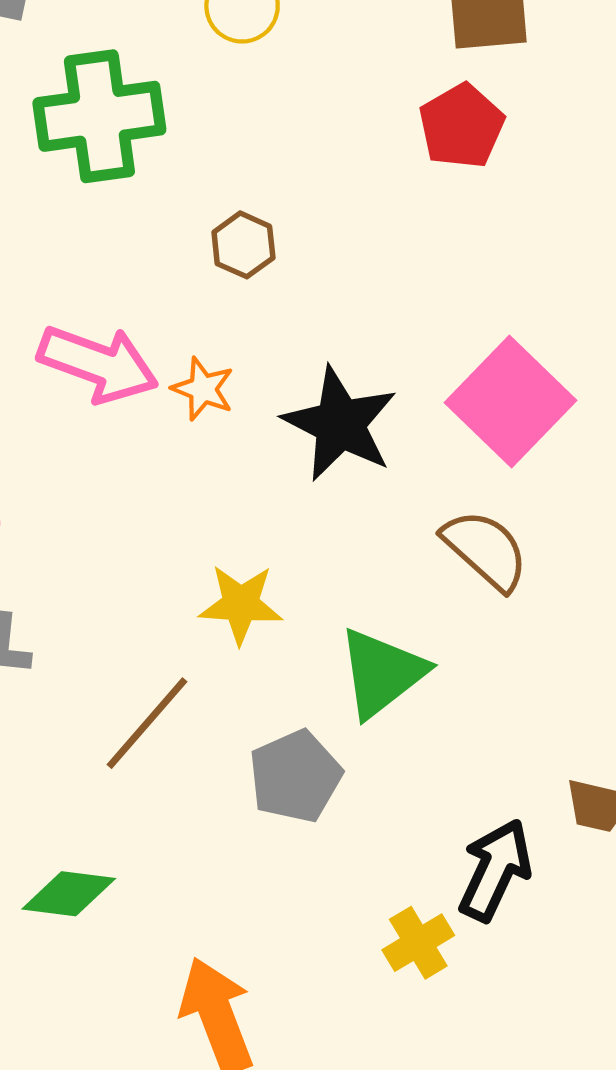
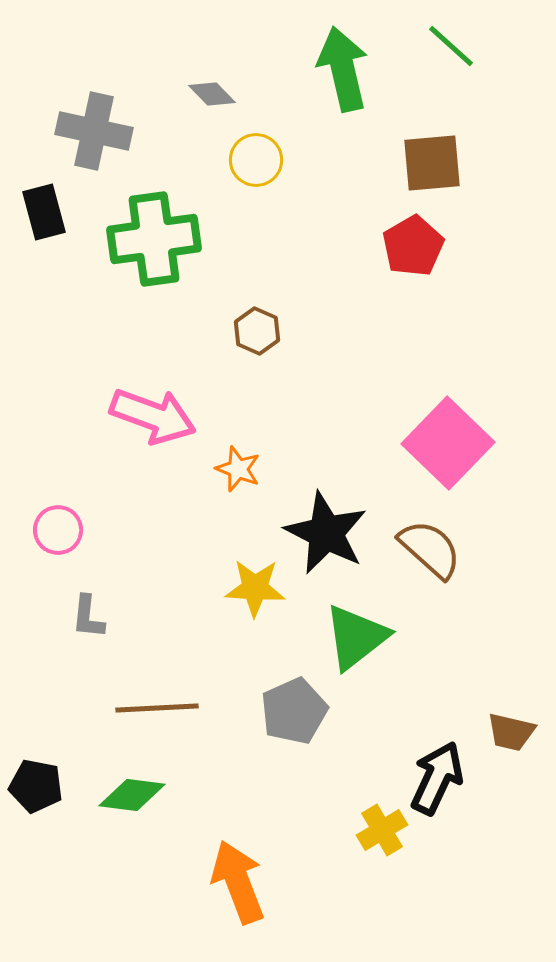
orange star: (203, 389) -> (238, 469), moved
black star: (340, 424) -> (326, 533), moved
brown line: (147, 723) -> (157, 708), moved, turned 46

